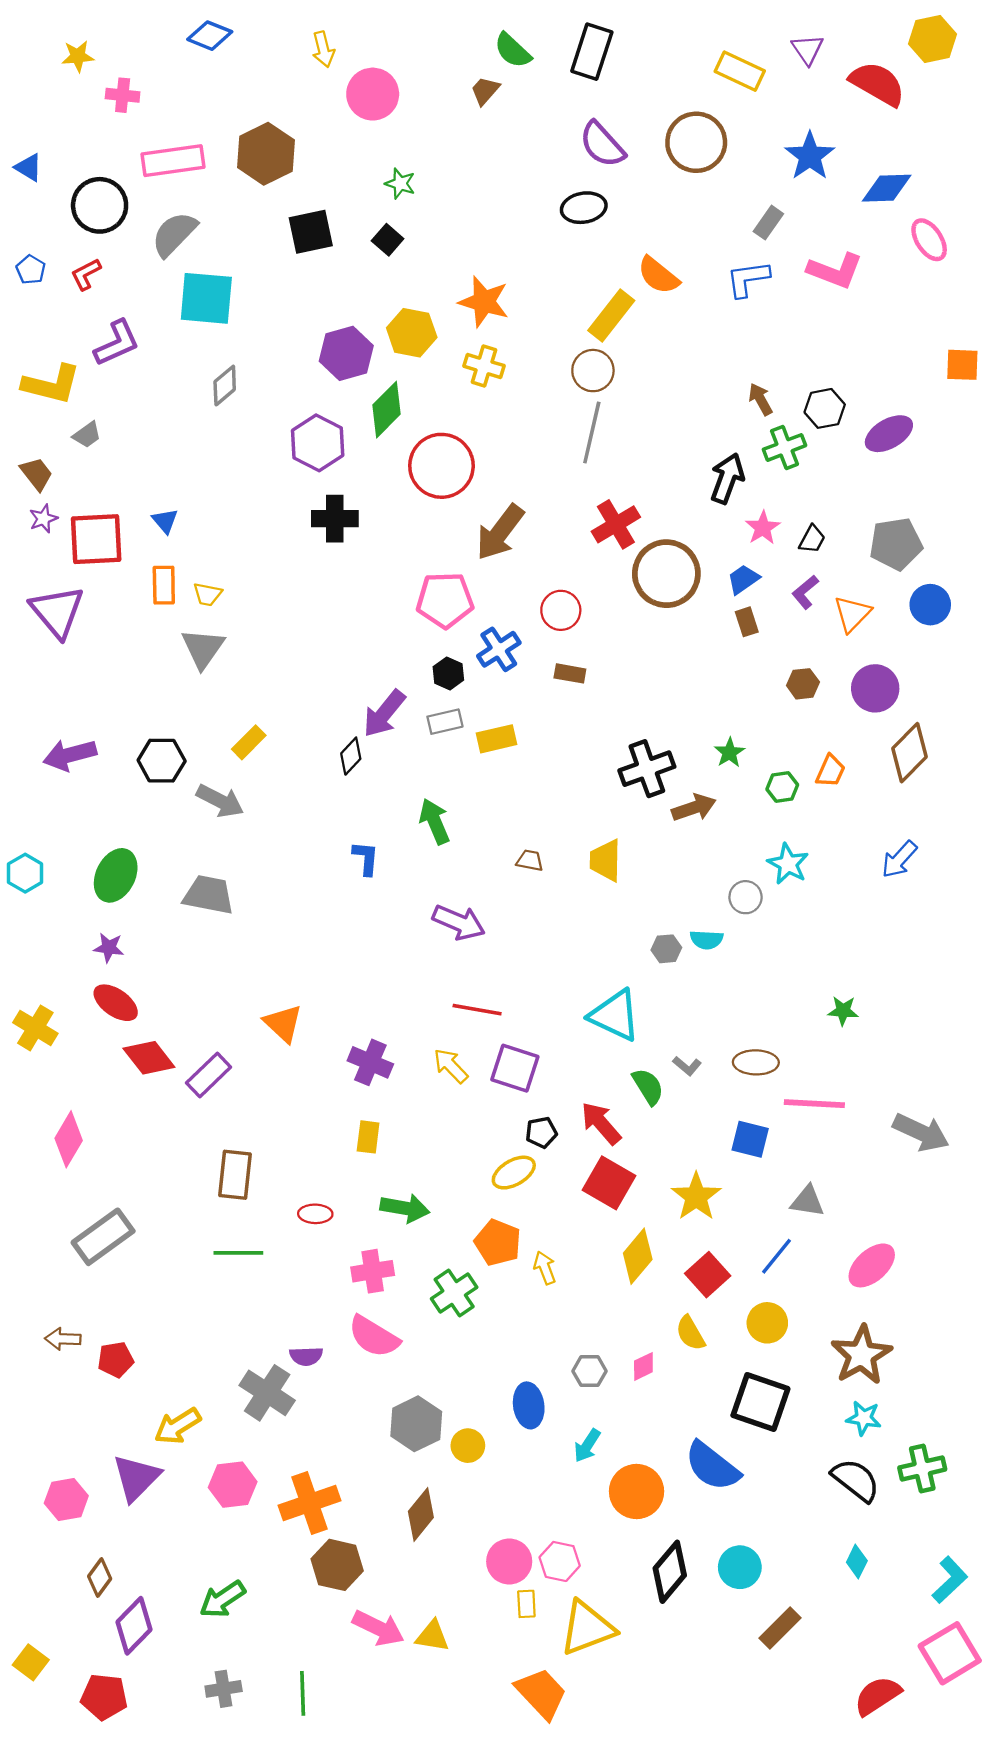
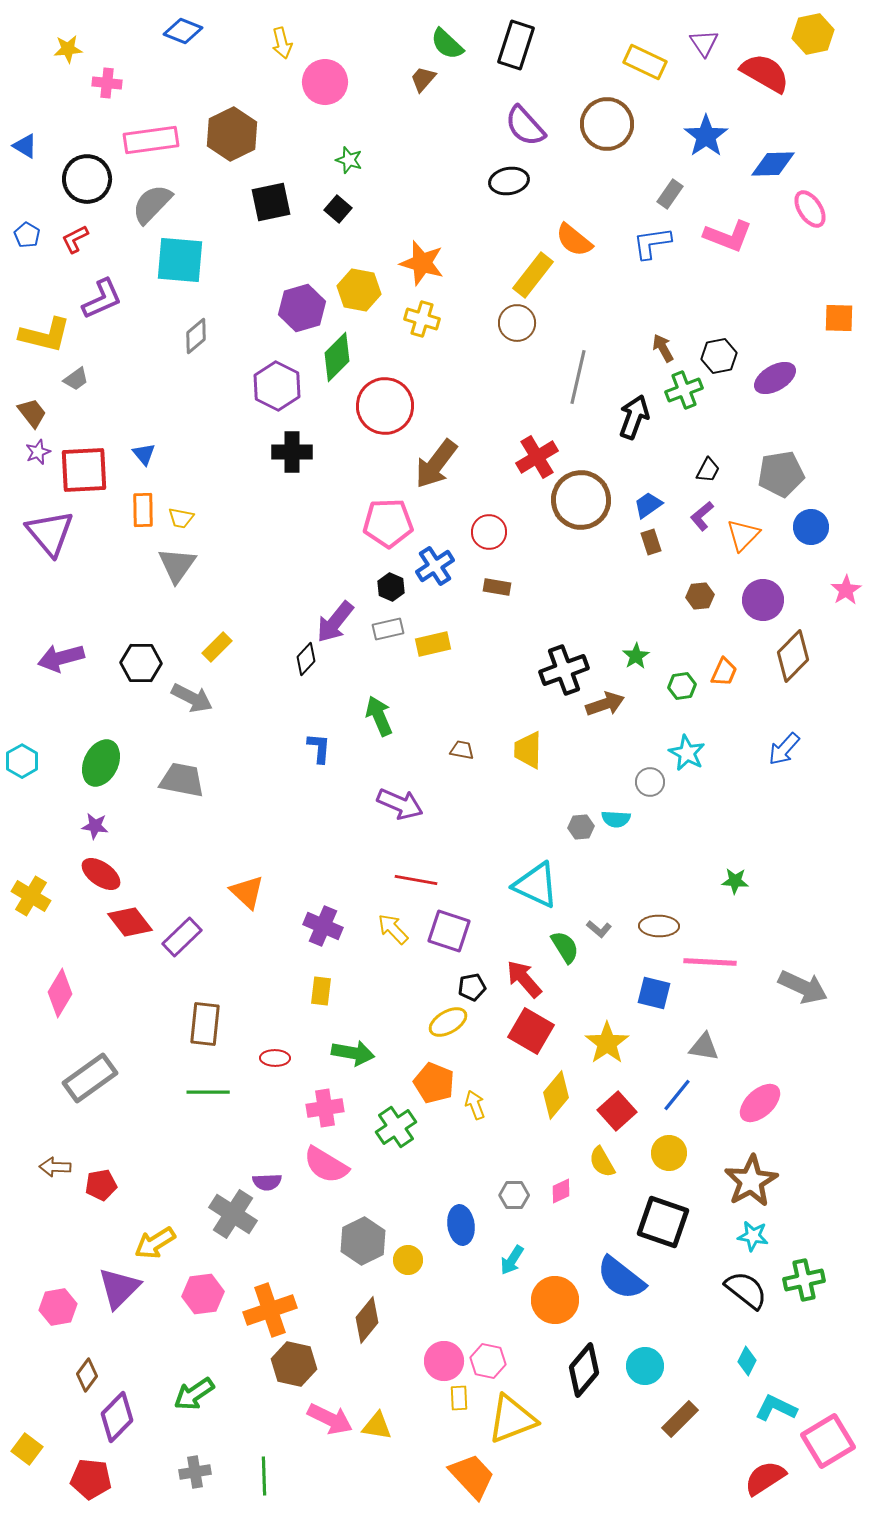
gray line: (592, 433) -> (578, 377), moved
pink star: (763, 528) -> (846, 590), moved
cyan L-shape: (950, 1580) -> (776, 1408), moved, turned -111

